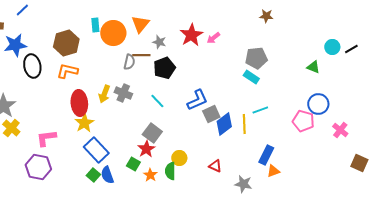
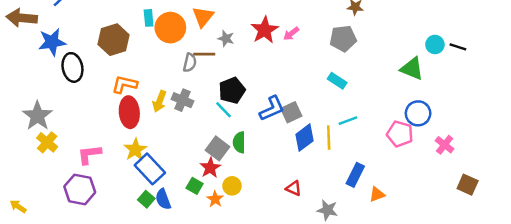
black line: (351, 49) -> (458, 47), turned 48
gray pentagon: (256, 58) -> (343, 38), moved
green triangle: (313, 67) -> (412, 69), size x1.5
black pentagon: (164, 68) -> (232, 90), moved
orange L-shape: (67, 71) -> (124, 84), moved
gray square: (211, 114) -> (291, 112), moved
yellow star: (84, 123) -> (135, 150), moved
yellow circle: (179, 158) -> (232, 186), moved
green semicircle: (170, 171) -> (239, 142), moved
orange triangle: (273, 171) -> (377, 194), moved

